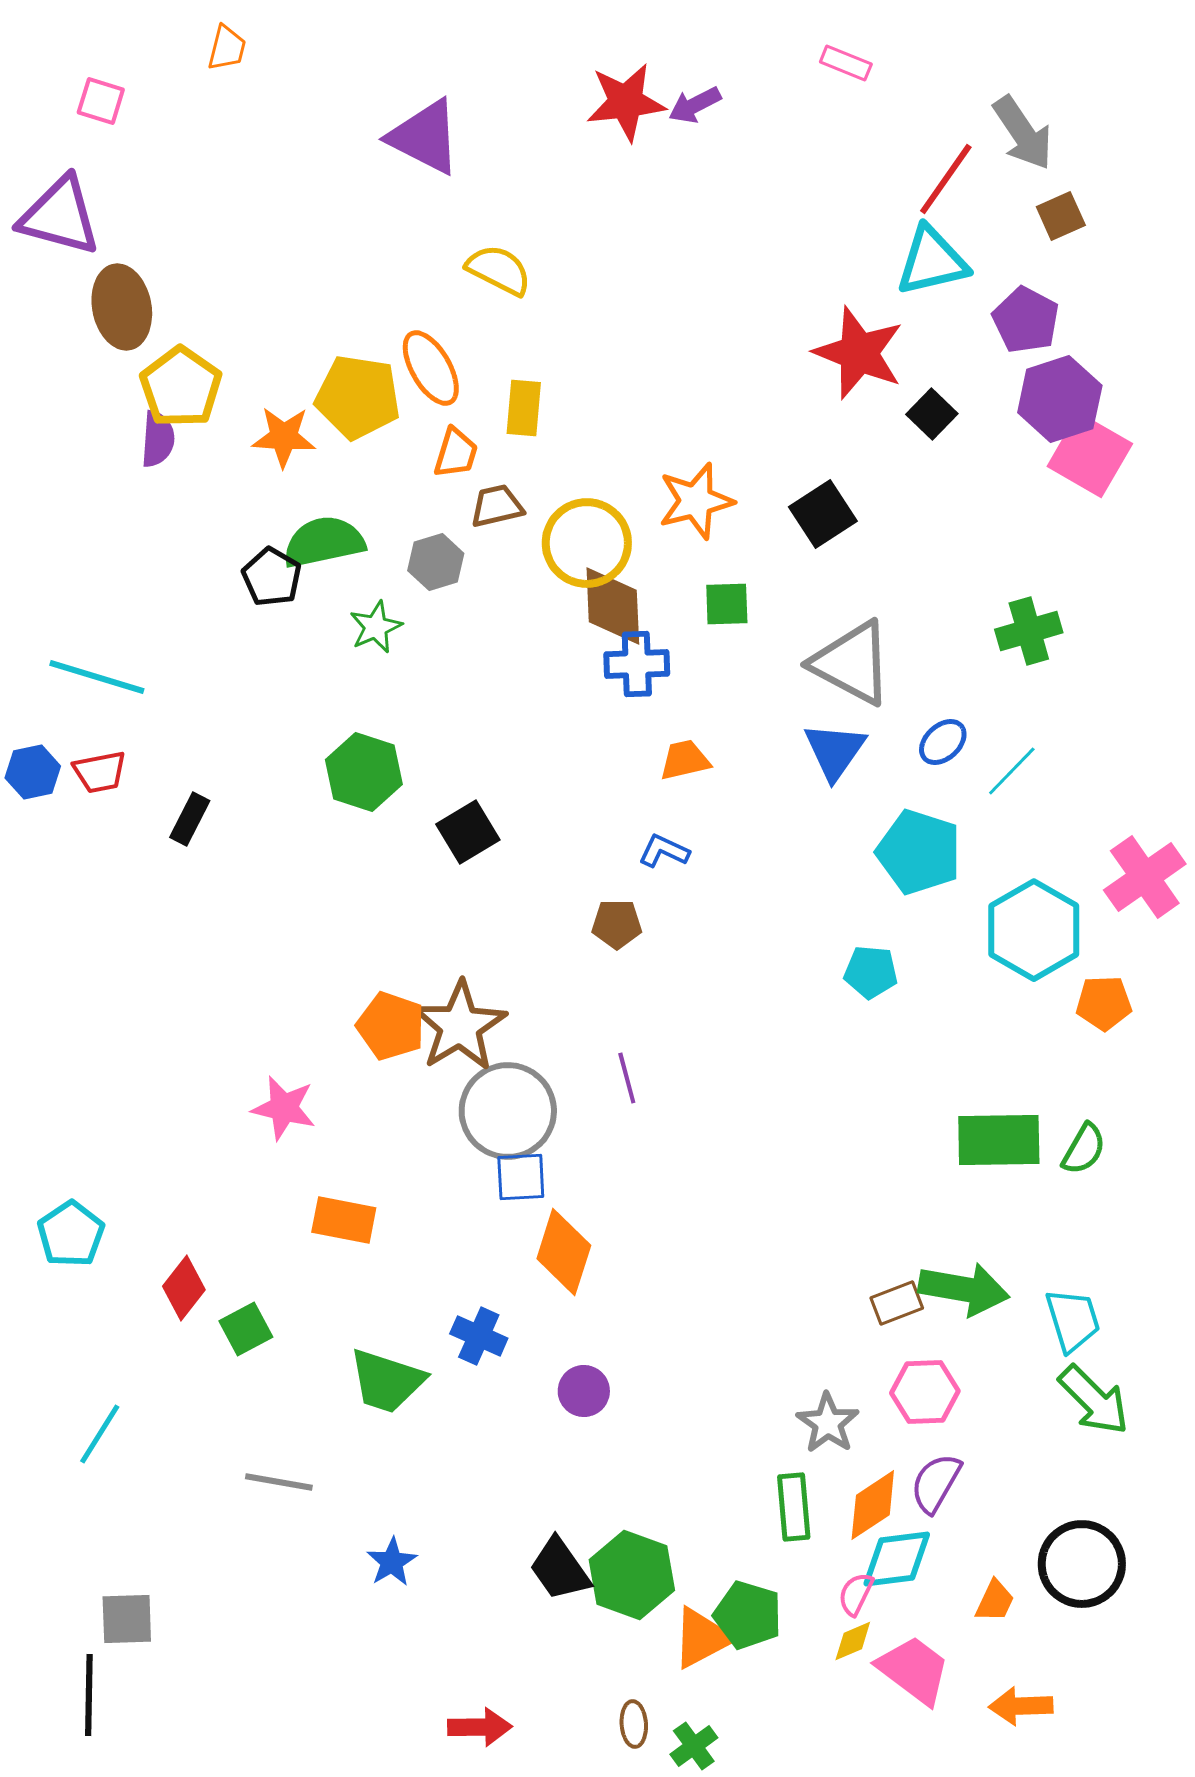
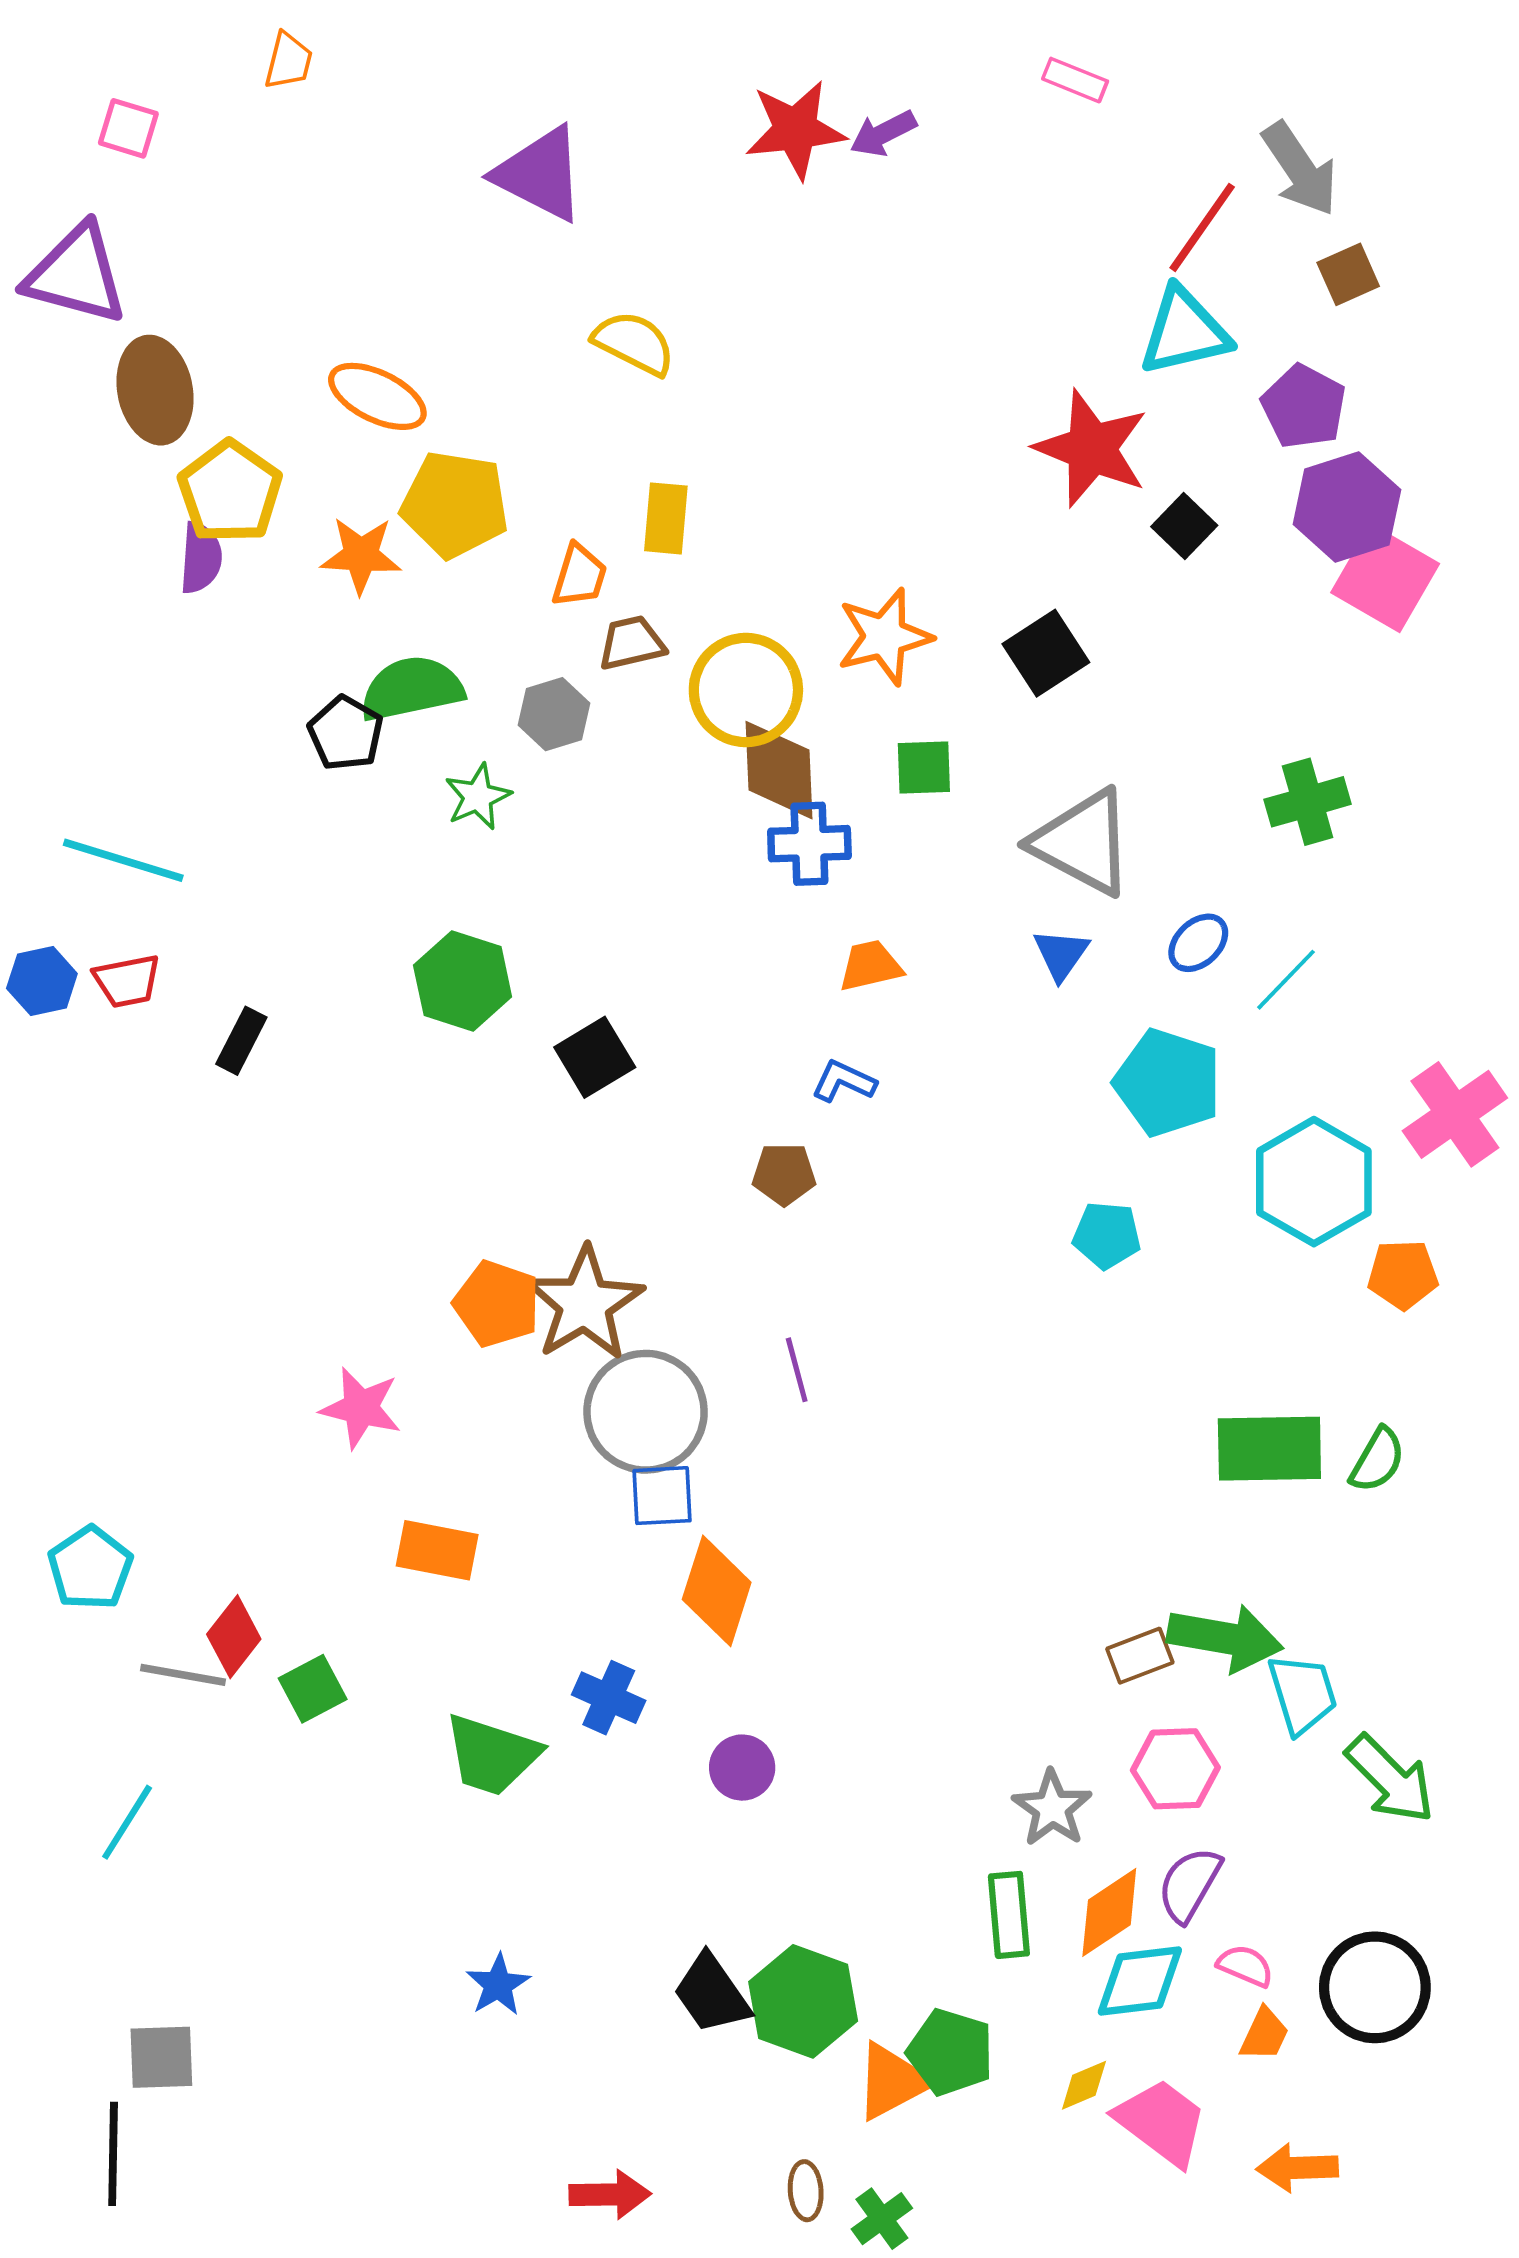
orange ellipse: (431, 368) -> (377, 396), moved, turned -34
blue triangle: (835, 751) -> (1061, 954), size x0.7
cyan trapezoid: (1073, 1320) -> (1302, 1694), moved
gray line: (279, 1482) -> (183, 1675), moved
pink semicircle: (856, 1594) -> (1245, 1966), moved, turned 87

